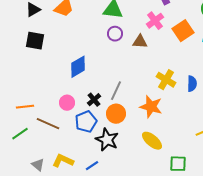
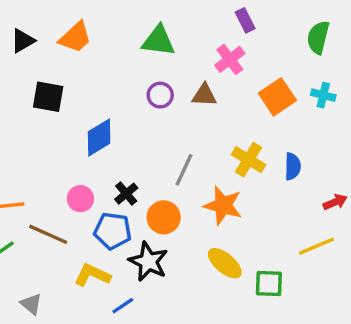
orange square: (183, 31) -> (277, 97), moved
purple circle: (115, 34) -> (160, 95), moved
black square: (35, 41) -> (48, 97), moved
gray line: (116, 91) -> (184, 170), moved
blue pentagon: (86, 122) -> (113, 231), turned 30
yellow L-shape: (63, 161) -> (92, 275), moved
green square: (178, 164) -> (269, 284), moved

